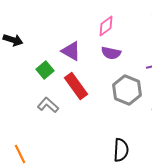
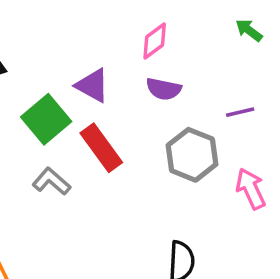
green square: (45, 70) -> (46, 119), size x1.5

